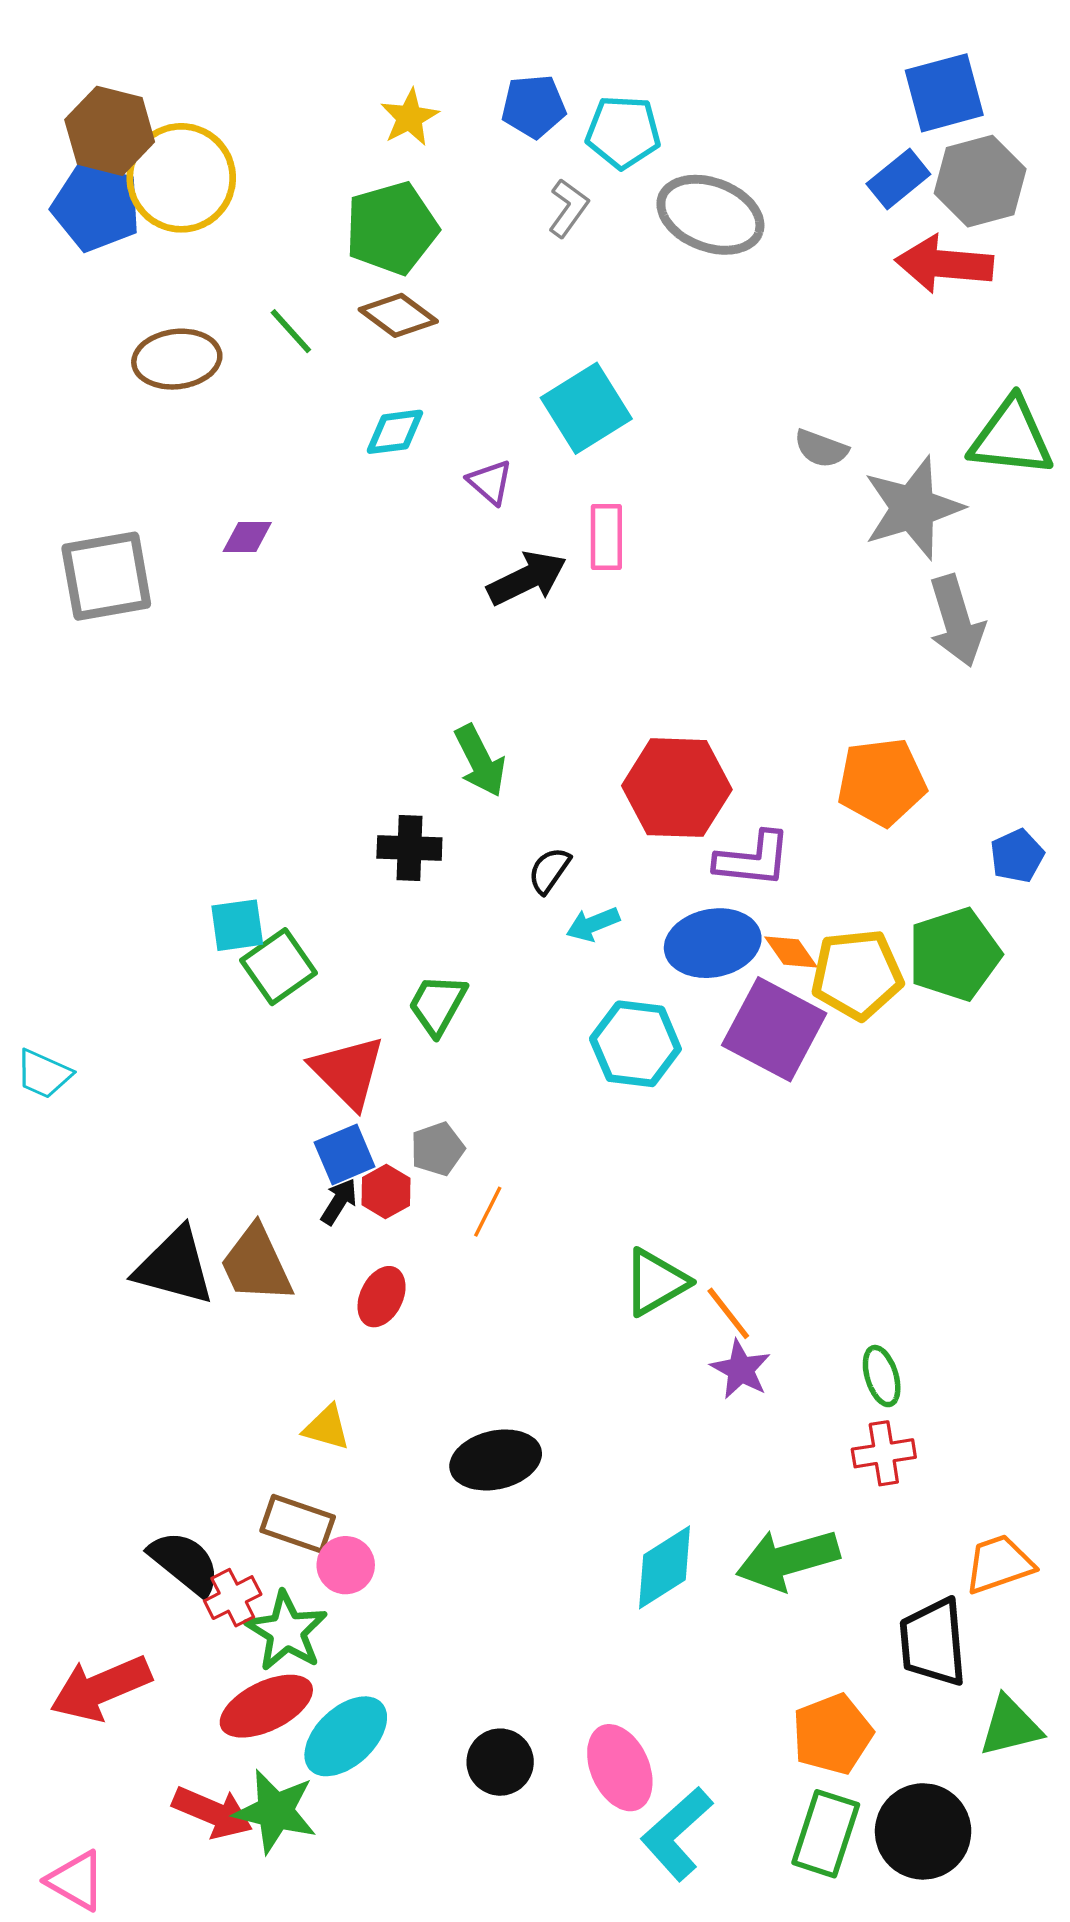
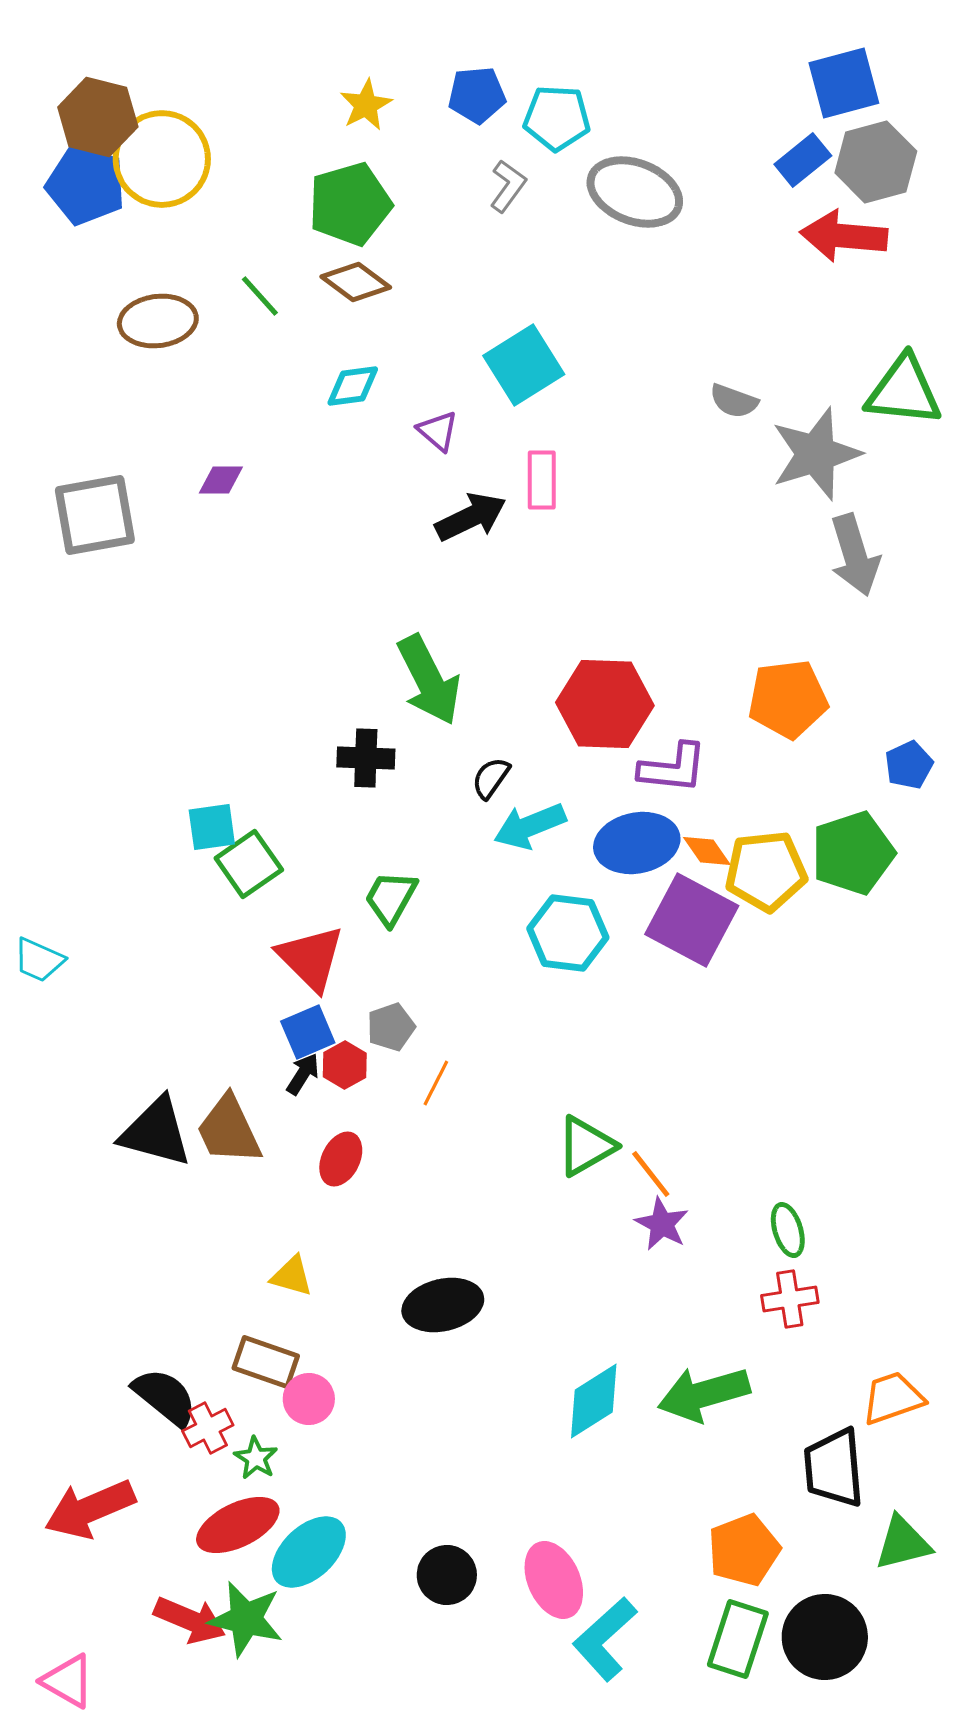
green arrow: (480, 761) -> (429, 680), size x1.4
cyan arrow: (593, 924) -> (530, 826), size x1.5
green star: (286, 1631) -> (256, 1458), size x0.6

